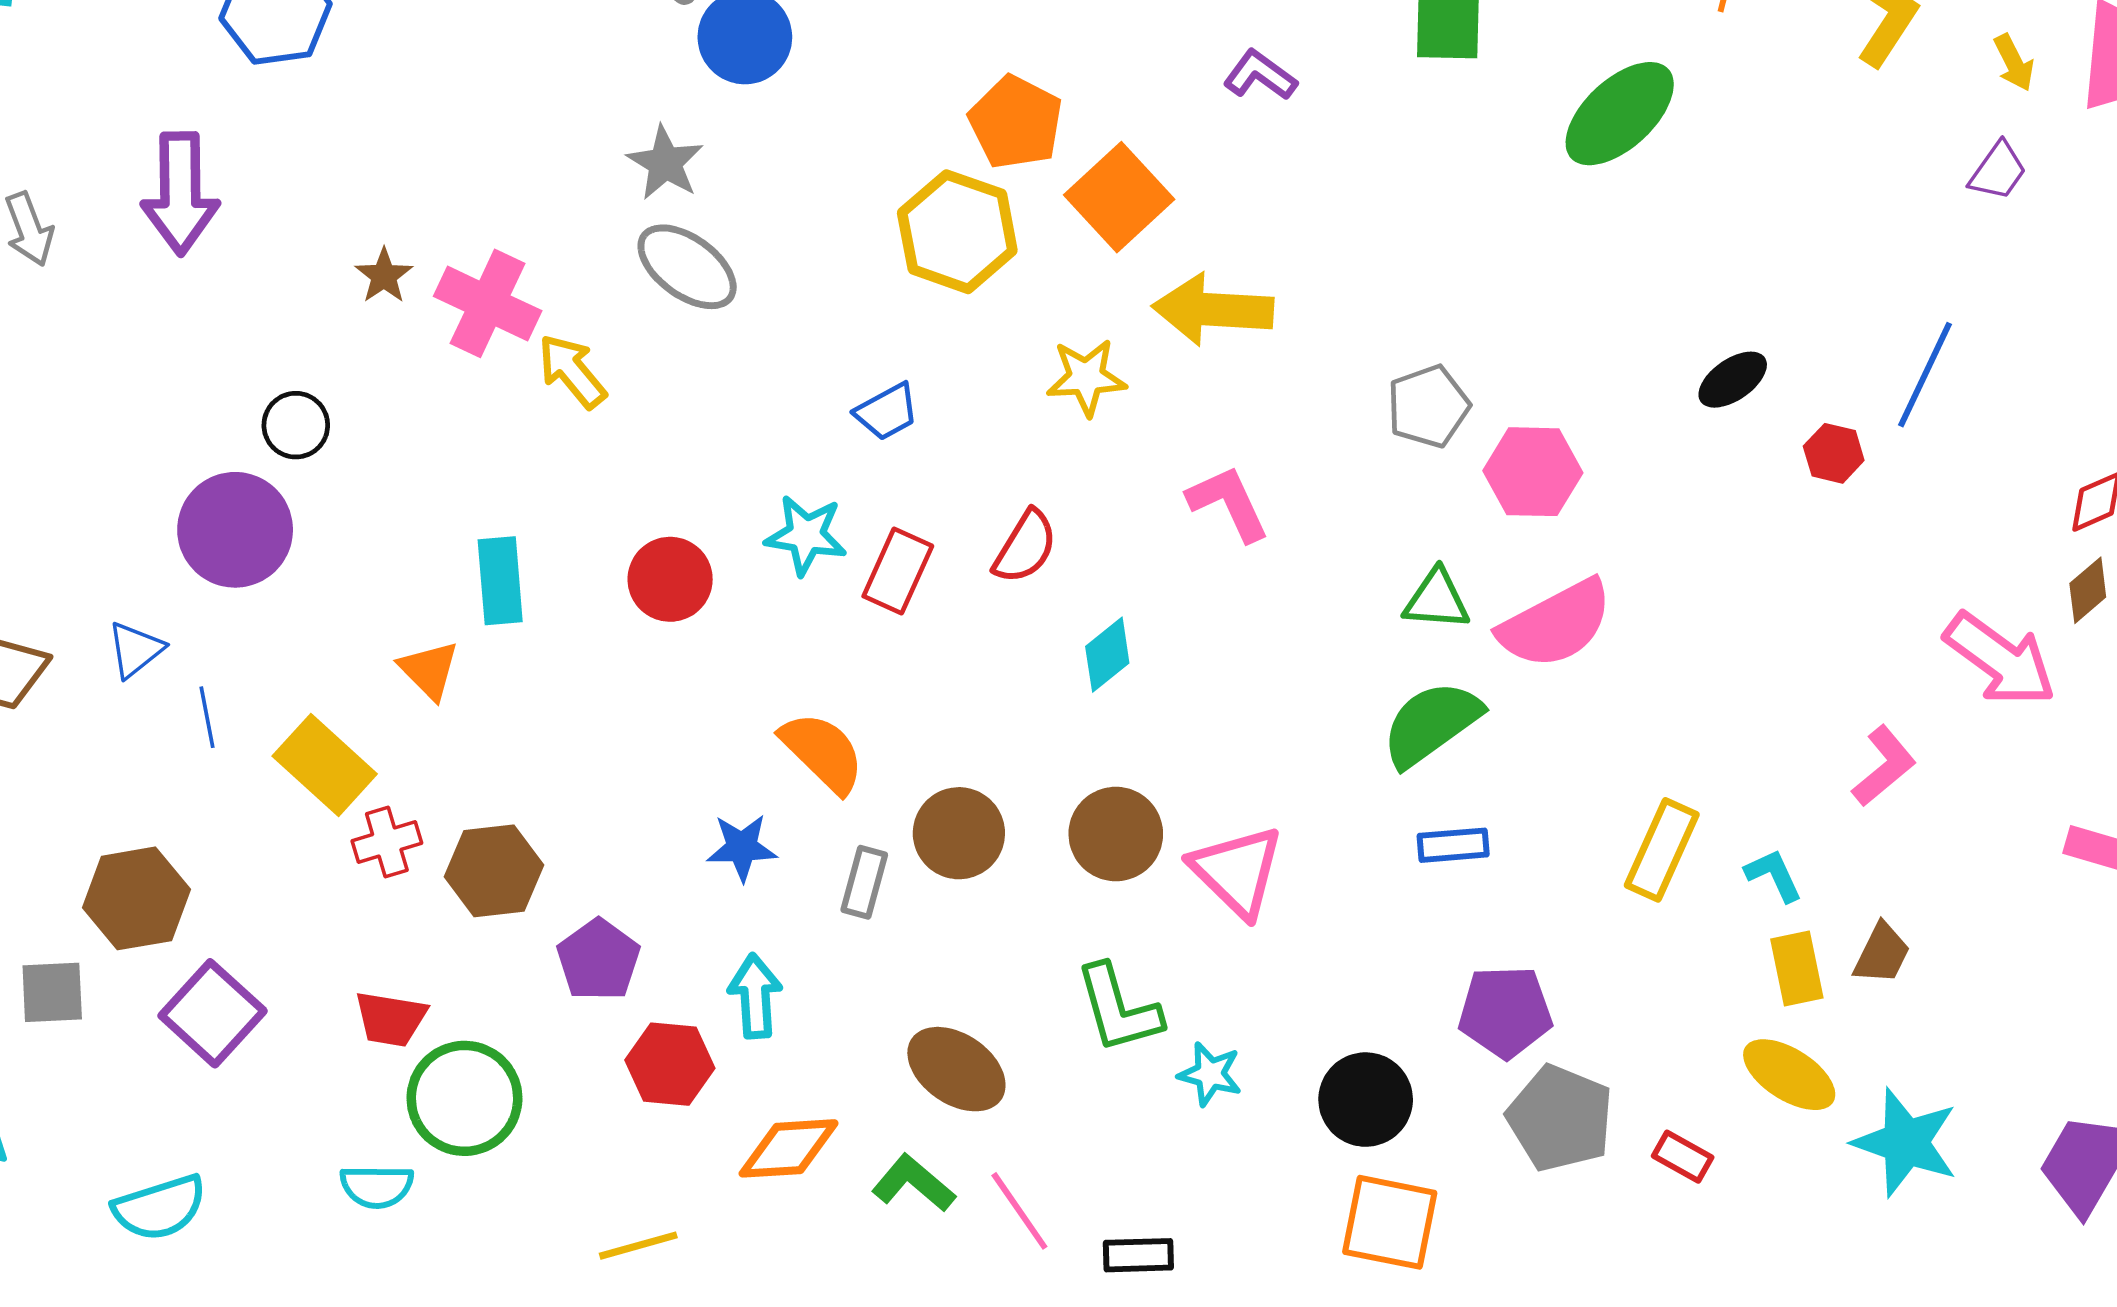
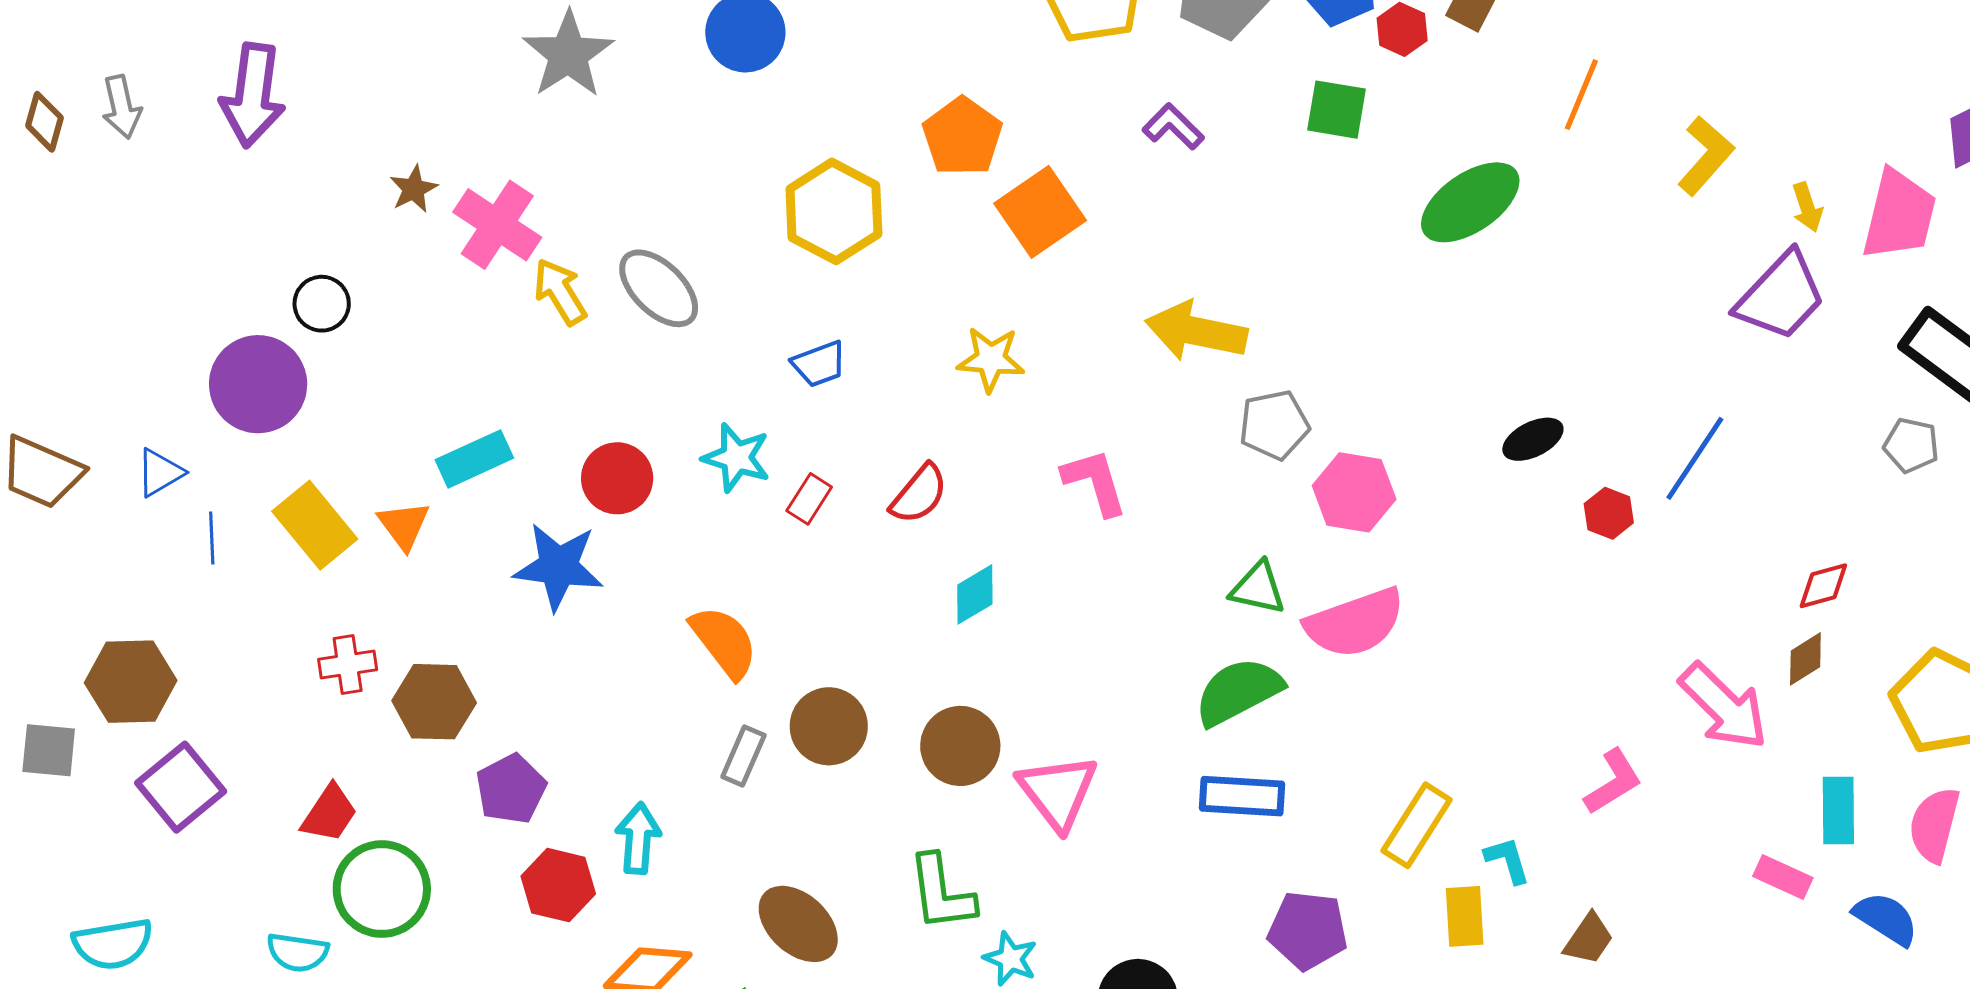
gray star: (665, 163) -> (568, 54), moved, size x1.4
purple trapezoid: (1998, 171) -> (1781, 296), size x1.8
yellow hexagon: (957, 232) -> (834, 211), moved
gray ellipse: (687, 267) -> (659, 288), moved
yellow arrow: (1213, 310) -> (1196, 331), moved
red rectangle: (898, 571) -> (809, 499), size x0.7
cyan rectangle: (500, 581) -> (474, 459), turned 62
yellow rectangle: (325, 765) -> (315, 525), moved
blue rectangle: (1453, 845) -> (1242, 796), size x1.4
blue star: (742, 847) -> (558, 567), moved, size x1.5
yellow rectangle: (1797, 969) -> (1465, 916), moved
purple pentagon: (1505, 1012) -> (1308, 930), moved
red trapezoid: (391, 1019) -> (329, 813), turned -74

